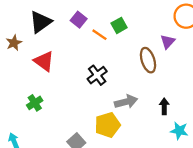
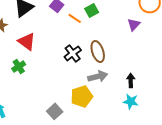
brown ellipse: (148, 60) -> (98, 51), moved
green cross: (35, 103) -> (19, 66), moved
cyan star: (179, 131) -> (131, 101), moved

